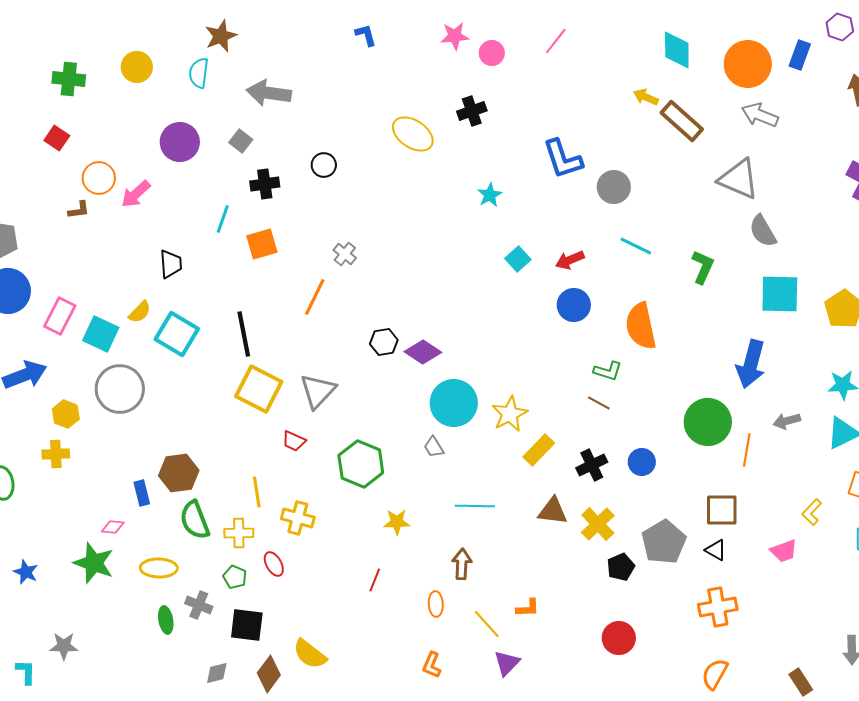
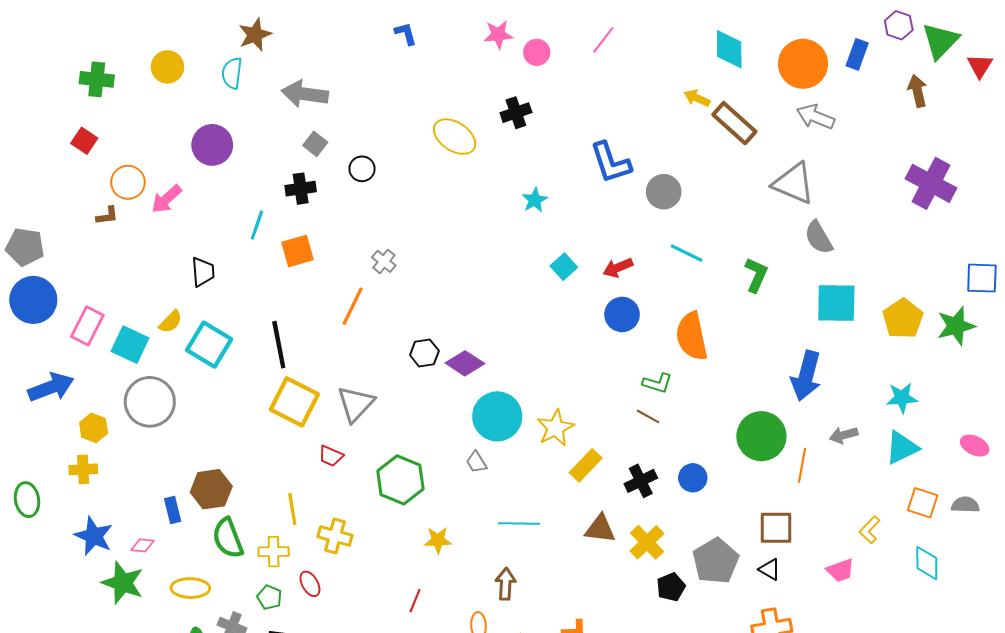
gray square: (241, 141) -> (315, 144), moved
blue star: (26, 572) -> (94, 536), moved, size x1.5

